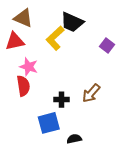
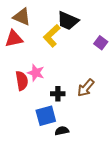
pink star: (29, 67) -> (36, 73), moved
black semicircle: (74, 139) -> (62, 131), moved

